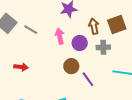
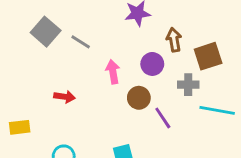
brown square: (117, 25) -> (208, 56), moved
pink arrow: (60, 36) -> (113, 72), moved
gray cross: (103, 47) -> (188, 85), moved

